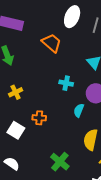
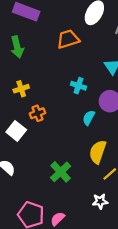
orange trapezoid: (52, 43) -> (68, 39), turned -65
orange cross: (39, 118) -> (37, 113), moved, turned -32

